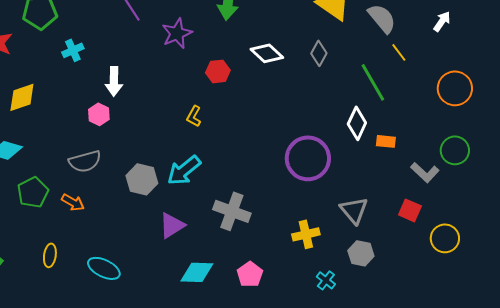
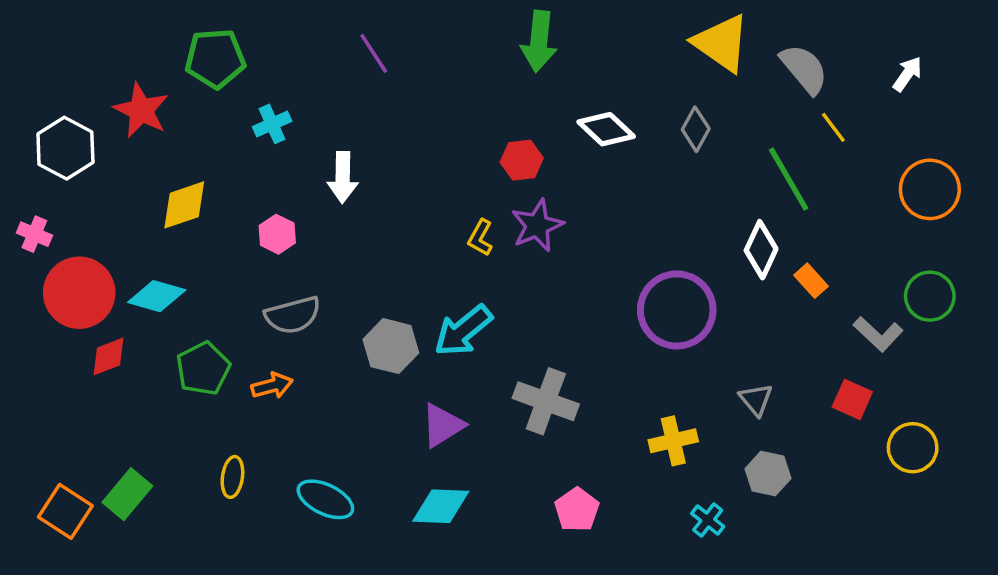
purple star: (177, 33) -> (537, 226), moved
pink hexagon: (99, 114) -> (277, 234), moved
orange rectangle: (386, 141) -> (811, 281), turned 42
orange arrow: (73, 202) -> (272, 386), turned -45
gray triangle: (354, 210) -> (756, 399), size x0.7
cyan diamond: (197, 272) -> (441, 506), moved

